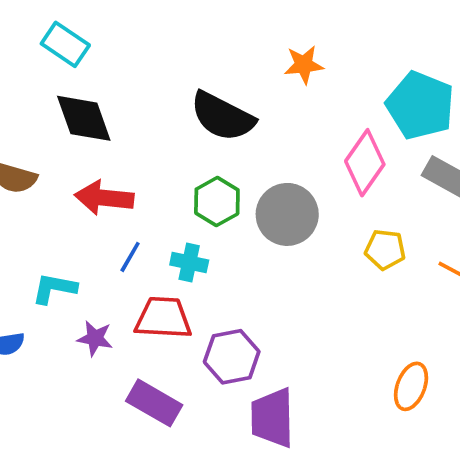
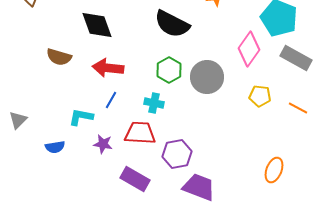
blue line: (130, 257) -> (111, 100), moved
purple trapezoid: (272, 418) -> (199, 187), turned 112

